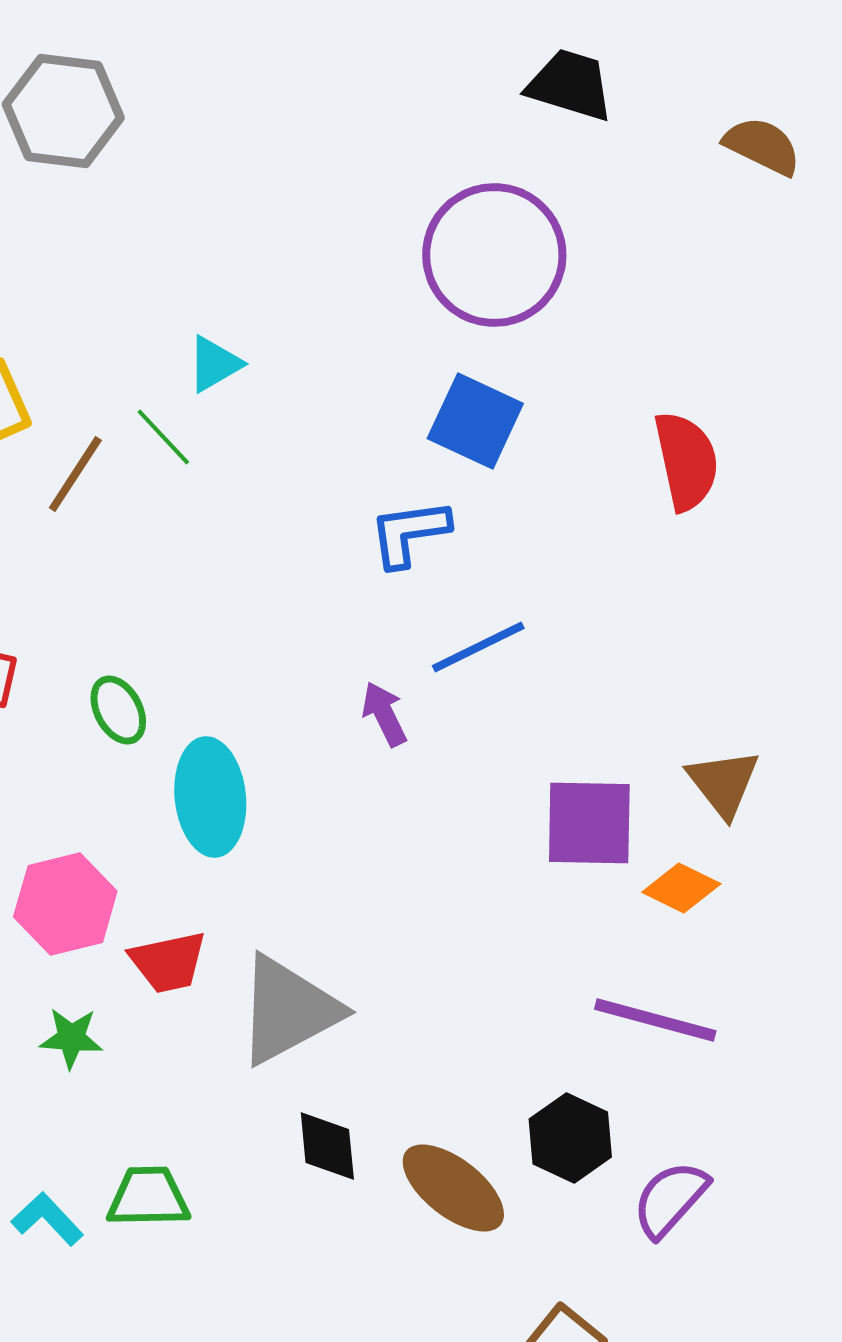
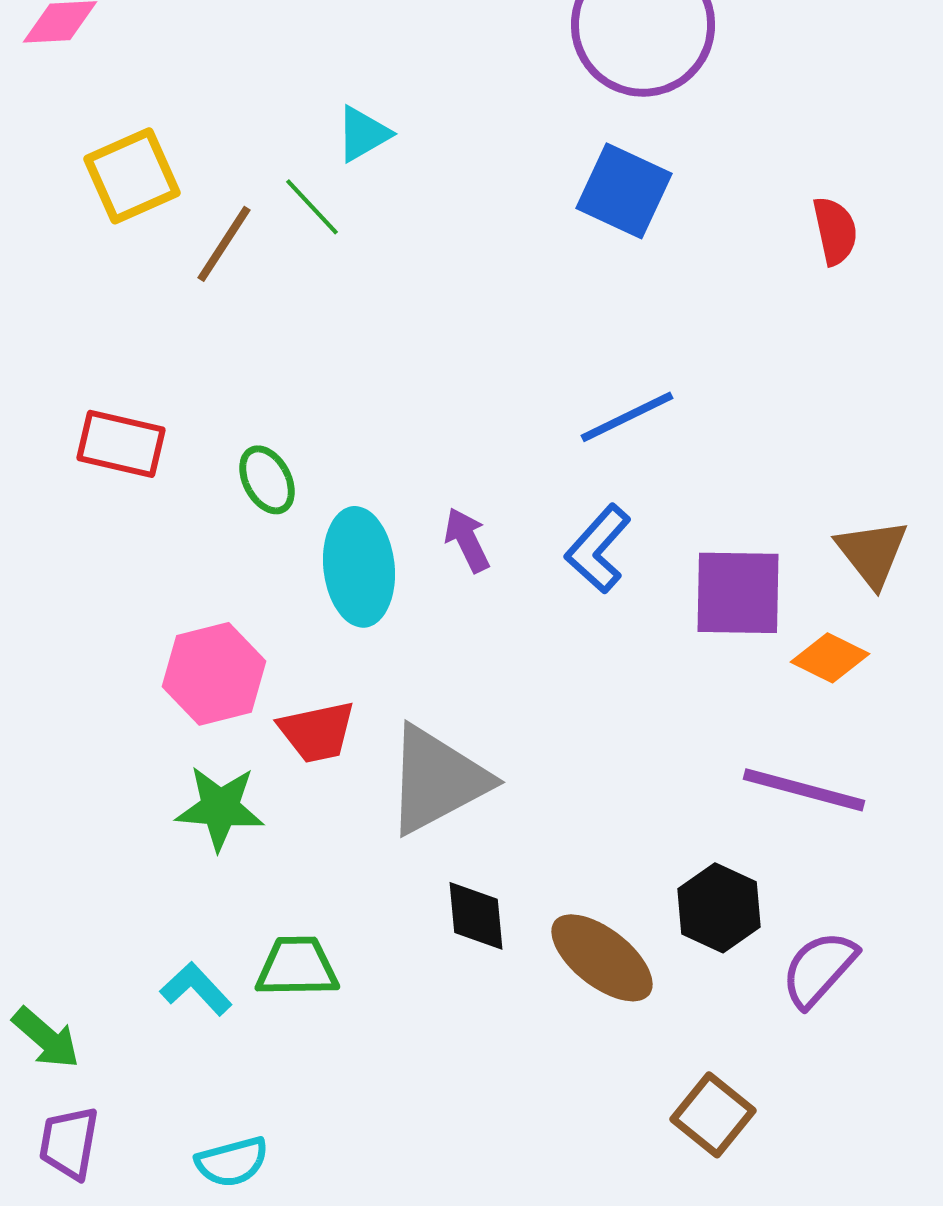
red semicircle: (686, 461) -> (835, 231), size x0.7
blue L-shape: (409, 533) -> (598, 549), moved, turned -40
purple arrow: (384, 714) -> (467, 540), moved
green star: (71, 1038) -> (220, 808), size x1.4

